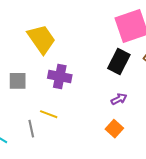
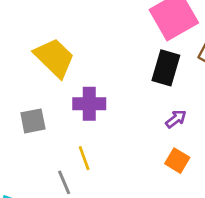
yellow line: (49, 114) -> (84, 158), turned 60

